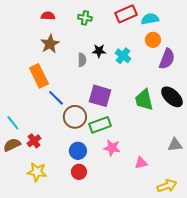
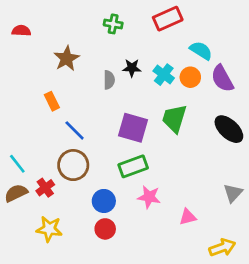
red semicircle: (48, 16) -> (21, 31), moved
cyan semicircle: (150, 19) -> (201, 51), moved, turned 42
orange circle: (153, 40) -> (190, 77), moved
purple semicircle: (167, 59) -> (222, 79), turned 130
orange rectangle: (39, 76) -> (52, 101), size x0.6
green trapezoid: (144, 100) -> (174, 118), moved, turned 30
brown circle: (75, 117) -> (73, 165), moved
gray triangle: (175, 145) -> (233, 193), turned -42

